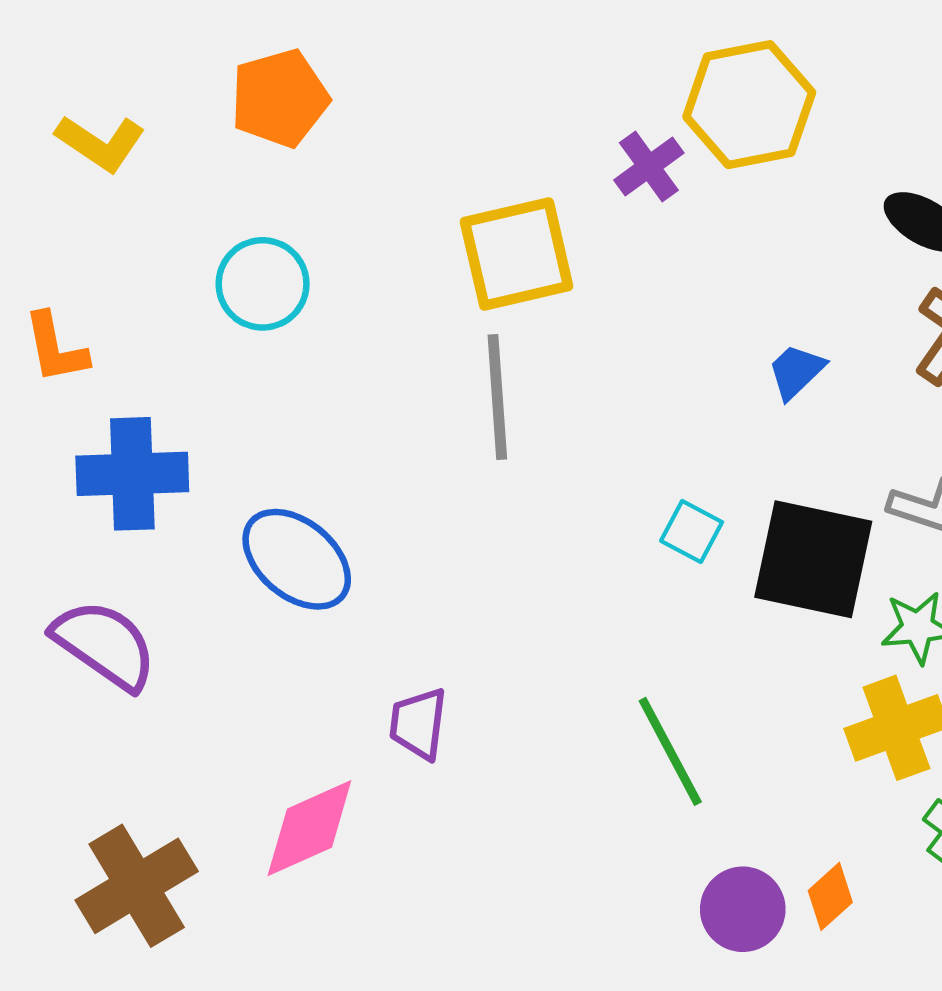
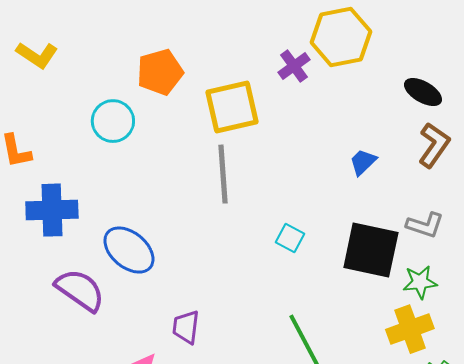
orange pentagon: (280, 98) -> (160, 72), moved
cyan square: (692, 531) -> (290, 238), moved
purple semicircle: (105, 645) -> (80, 290), moved

